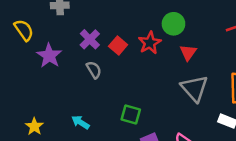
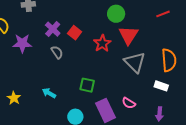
red star: (150, 43) -> (102, 43), moved
red triangle: (188, 52) -> (129, 35), size x1.5
purple star: (49, 56) -> (22, 43), turned -30

